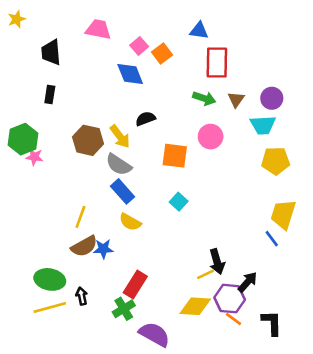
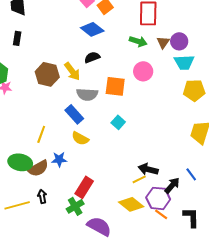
blue diamond: (130, 74) -> (92, 29), moved, turned -30
purple circle: (272, 98) -> (179, 41), moved
gray semicircle: (119, 165) -> (87, 94), moved, turned -30
blue line: (272, 239) -> (191, 174), moved
brown semicircle: (84, 246) -> (38, 168), moved
black arrow: (217, 262) -> (148, 169), turned 120
green ellipse: (50, 279) -> (20, 162), moved
yellow diamond: (195, 306) -> (131, 204), turned 35

